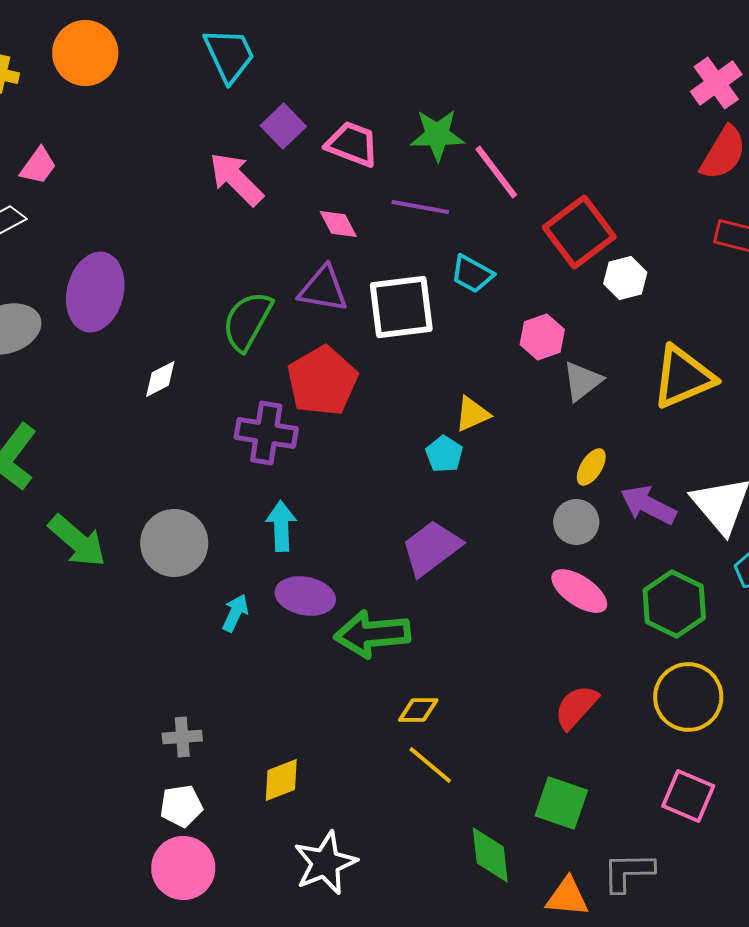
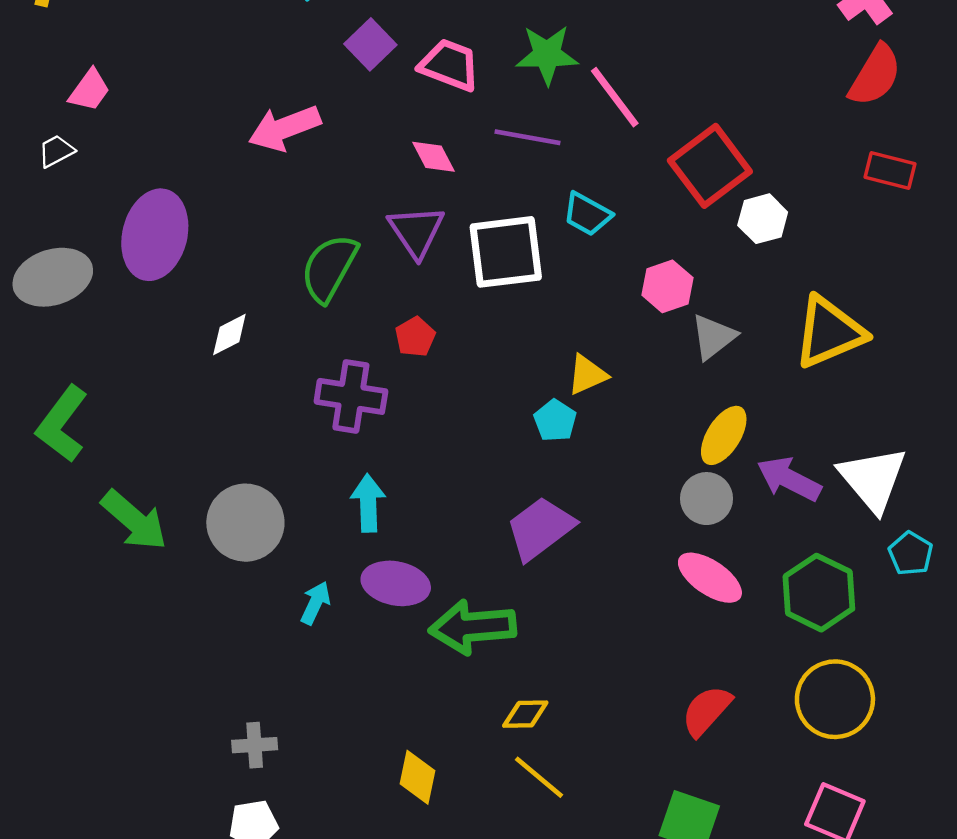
pink arrow: (236, 179) -> (284, 128), moved, turned -66
purple triangle: (323, 289) -> (416, 231), turned 46
red pentagon: (322, 381) -> (415, 337), size x0.5
yellow ellipse: (591, 467) -> (724, 435), size x1.4
yellow diamond: (281, 780) -> (417, 777), moved, turned -57

